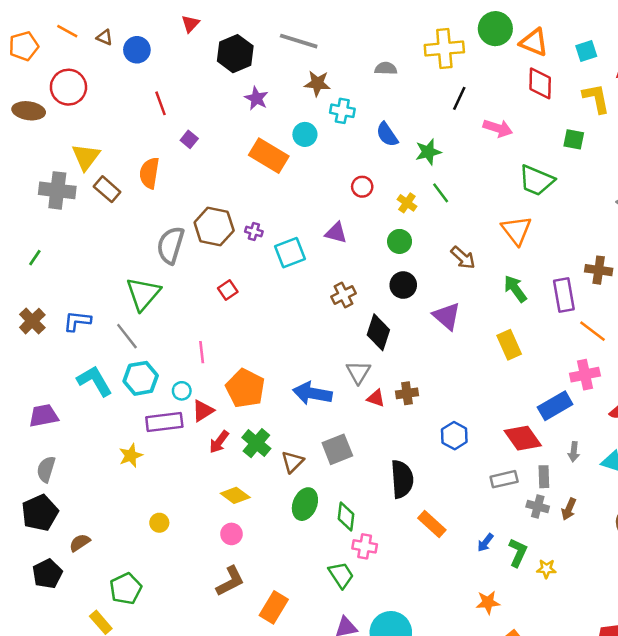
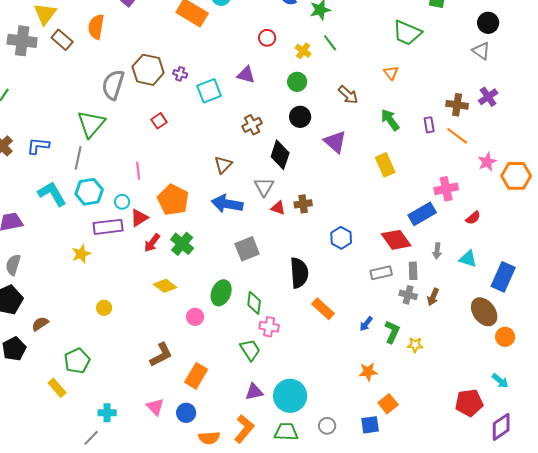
orange triangle: (517, 230) -> (391, 73), size x0.6
purple rectangle: (564, 295) -> (429, 125), size x0.6
orange line: (592, 331) -> (457, 136), moved
gray line: (127, 336) -> (78, 158), turned 50
brown triangle: (292, 462) -> (223, 165), moved
pink circle: (231, 534) -> (195, 317), moved

